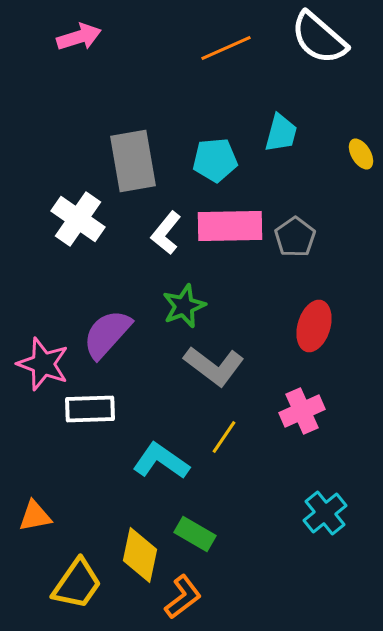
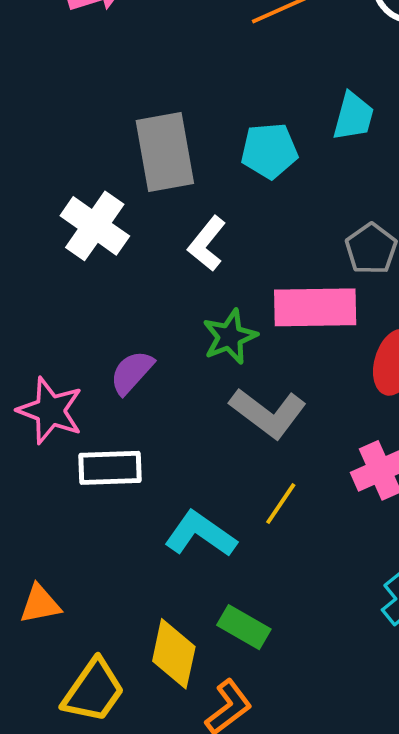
pink rectangle: (230, 226) -> (315, 307), moved
purple semicircle: (107, 334) -> (132, 372), size x0.7

